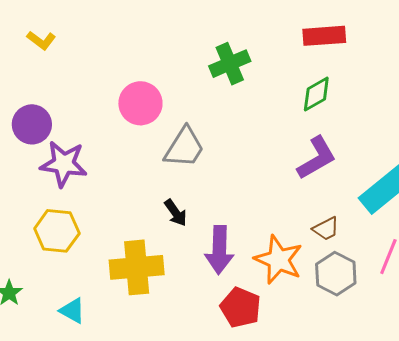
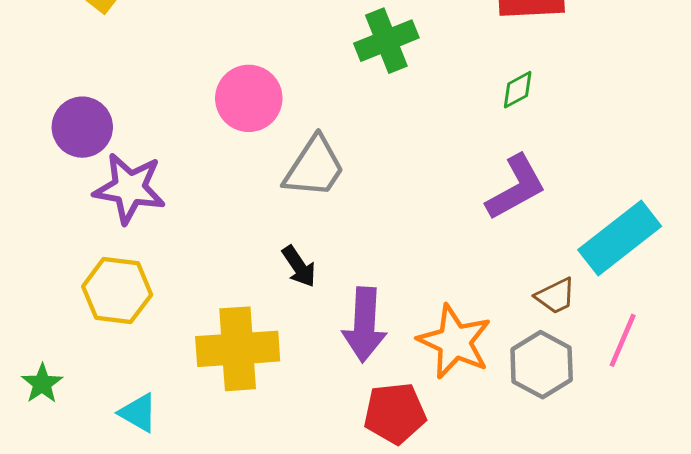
green diamond: (316, 94) -> (518, 90), size x0.7
brown trapezoid: (326, 229) -> (555, 296), moved
red pentagon: (240, 307) -> (395, 413), turned -30

